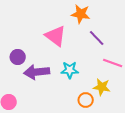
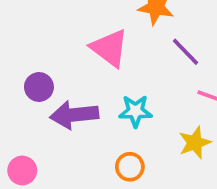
yellow star: (102, 87) -> (195, 143), turned -30
orange circle: (86, 100) -> (130, 167), moved

